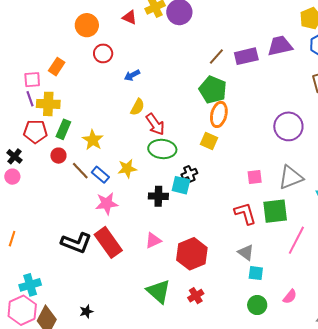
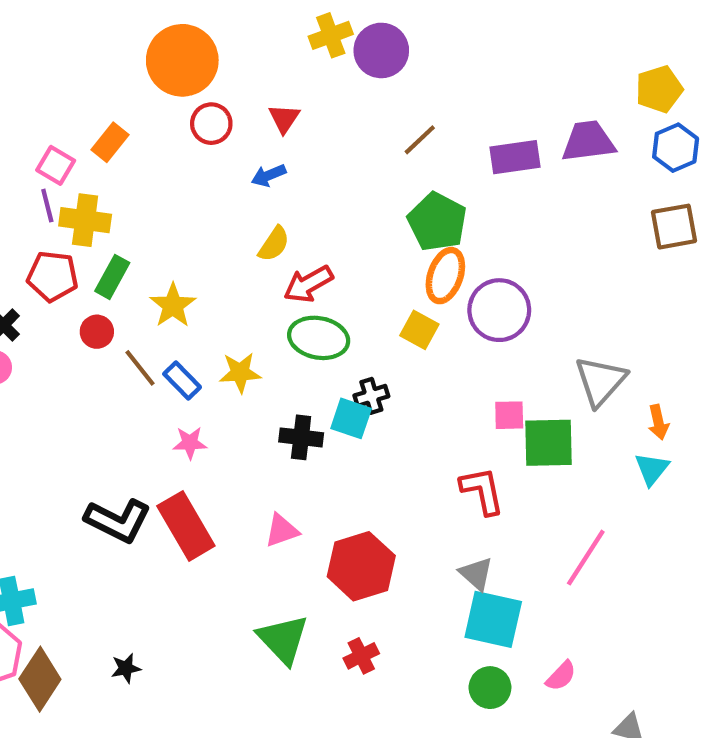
red triangle: (130, 17) -> (284, 118), moved, turned 35
orange circle: (87, 25) -> (182, 60), size x1.4
brown line: (216, 57) -> (420, 140), moved
pink square: (32, 80) -> (56, 165), turned 30
red arrow: (155, 124) -> (308, 284), turned 90
purple circle: (288, 126) -> (499, 310), moved
gray triangle: (291, 177) -> (601, 381), moved, turned -32
pink star: (107, 203) -> (190, 443), size x0.7
green square: (275, 211) -> (549, 443), moved
cyan square: (256, 273) -> (493, 619), size x1.8

